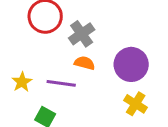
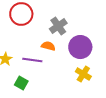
gray cross: (82, 34) -> (58, 26), moved

